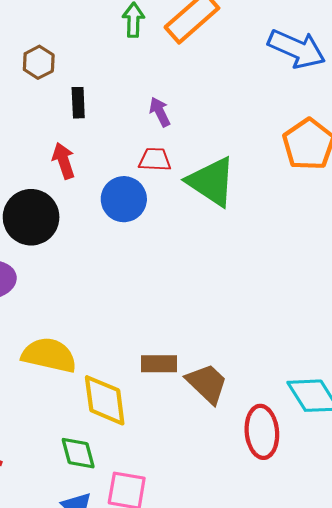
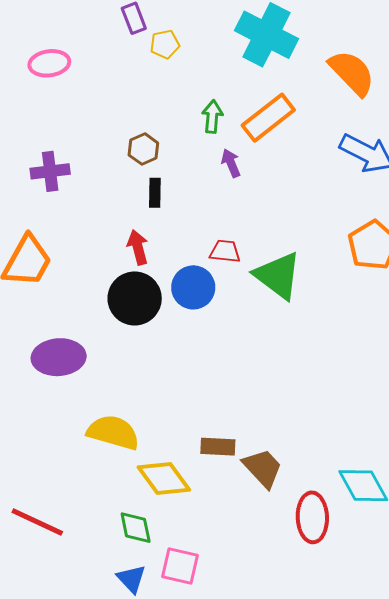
brown hexagon: (39, 62) -> (143, 149), moved
purple arrow: (160, 112) -> (231, 163), moved
black circle: (31, 217) -> (135, 298), moved
yellow diamond: (105, 400) -> (164, 479), turned -32

